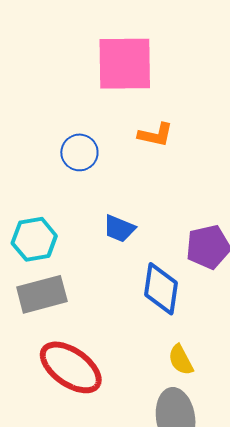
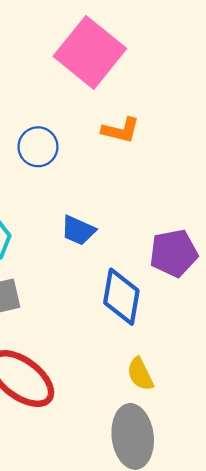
pink square: (125, 64) -> (90, 52), turned 38

